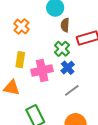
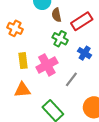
blue cross: (68, 68) -> (85, 53), moved
gray line: (72, 90) -> (71, 79), moved

